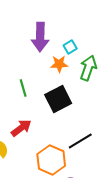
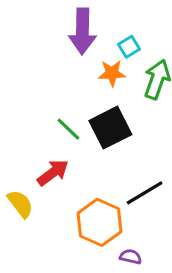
green line: (23, 88) -> (68, 129), moved, turned -30

